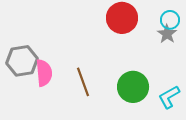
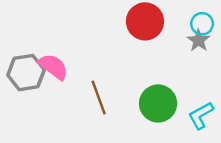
pink semicircle: (44, 73) -> (53, 67), moved, turned -48

